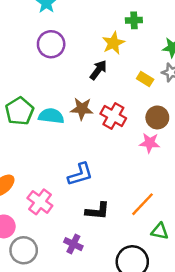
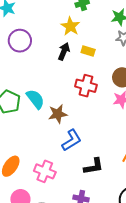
yellow rectangle: (145, 79) -> (88, 51), moved
brown star: (82, 109) -> (58, 114), moved
cyan semicircle: (51, 116) -> (35, 99), turned 60

